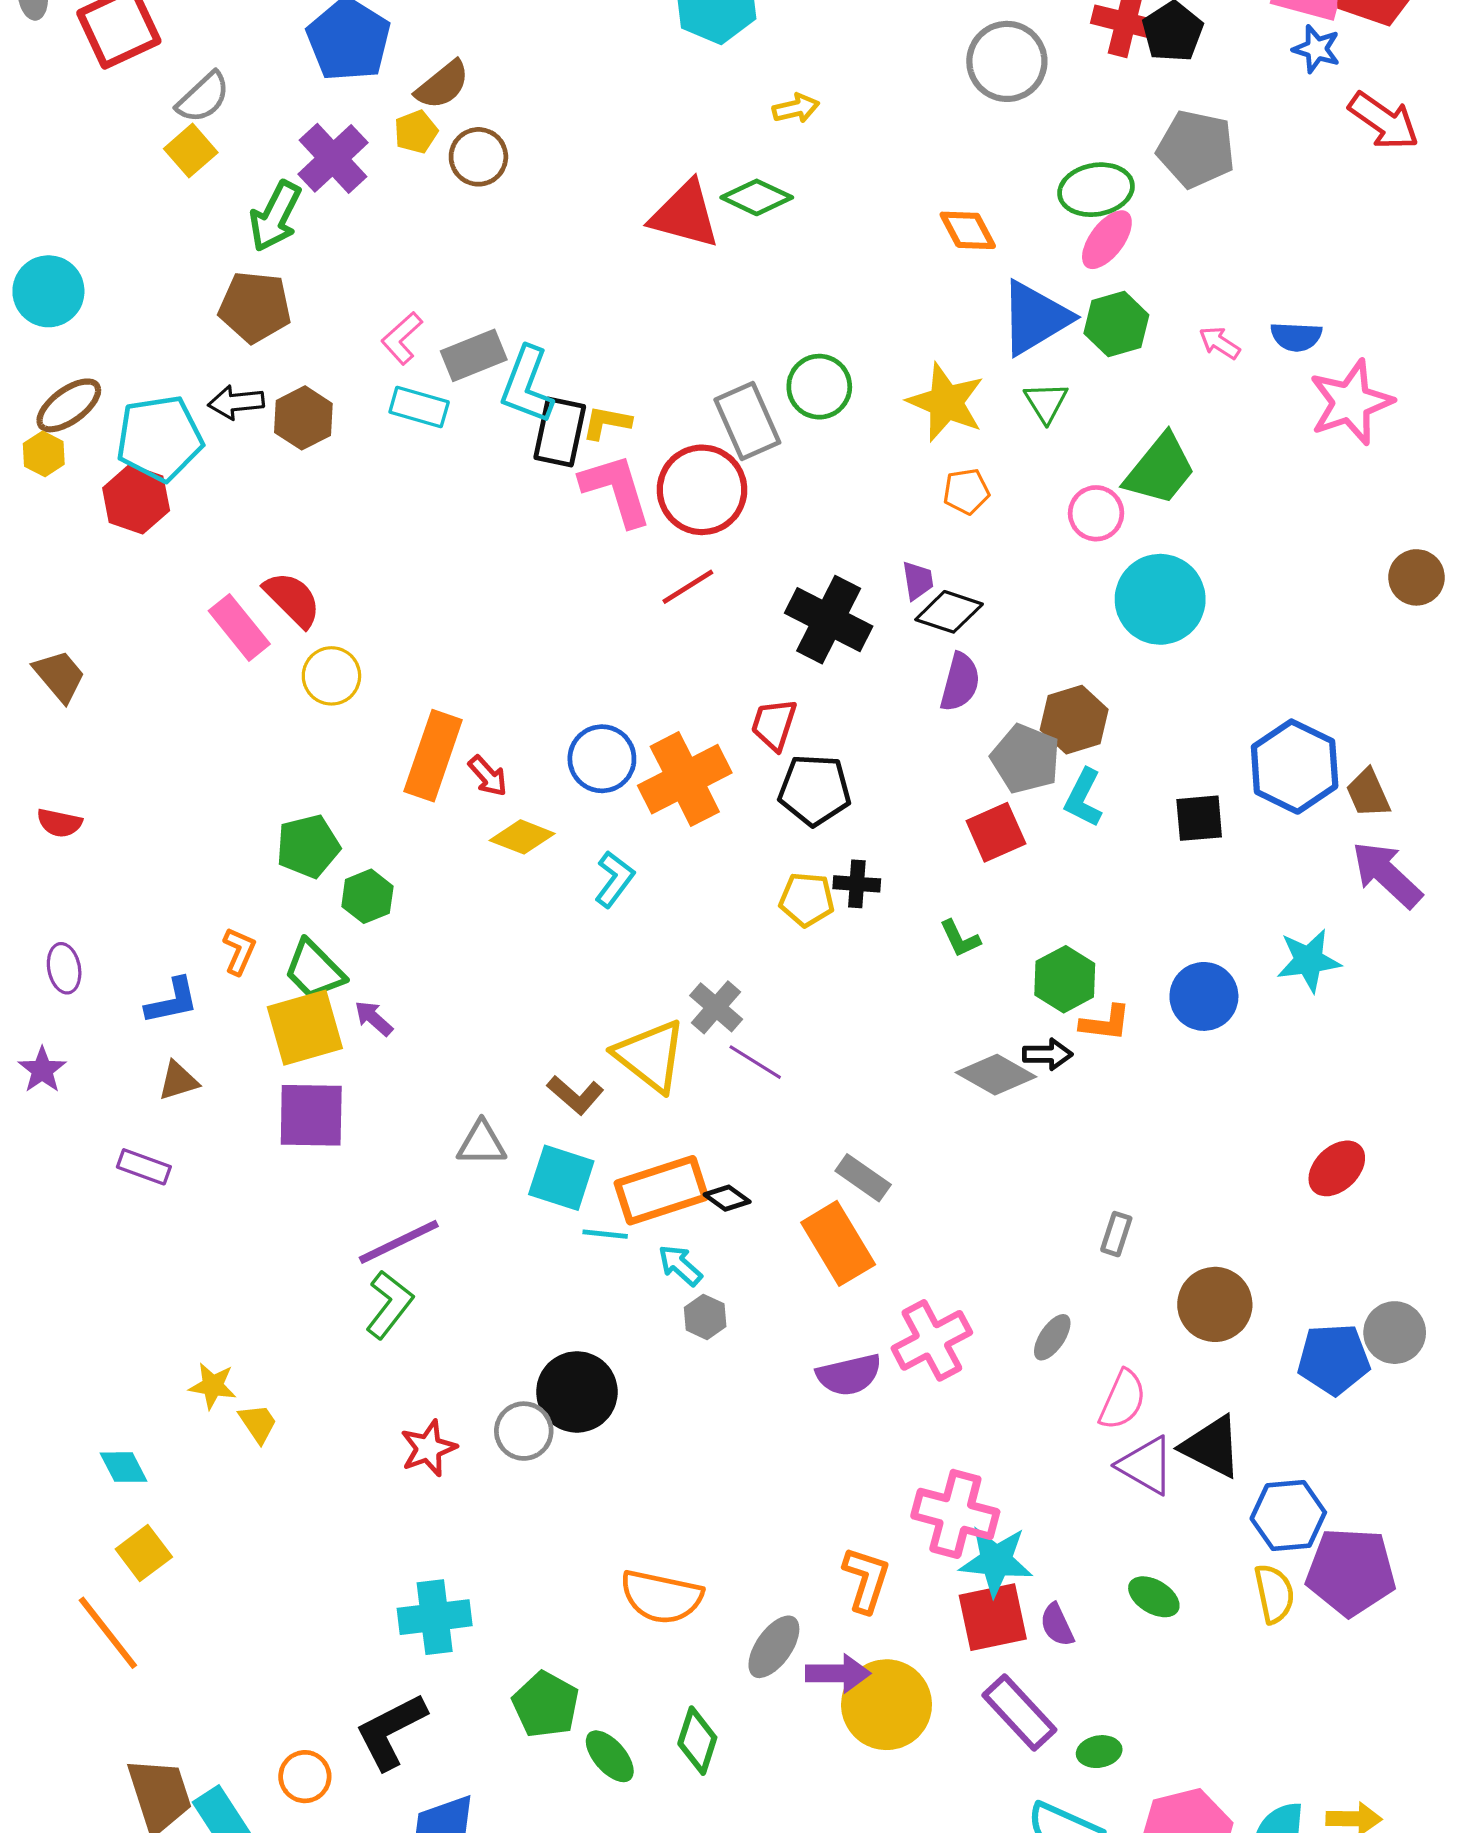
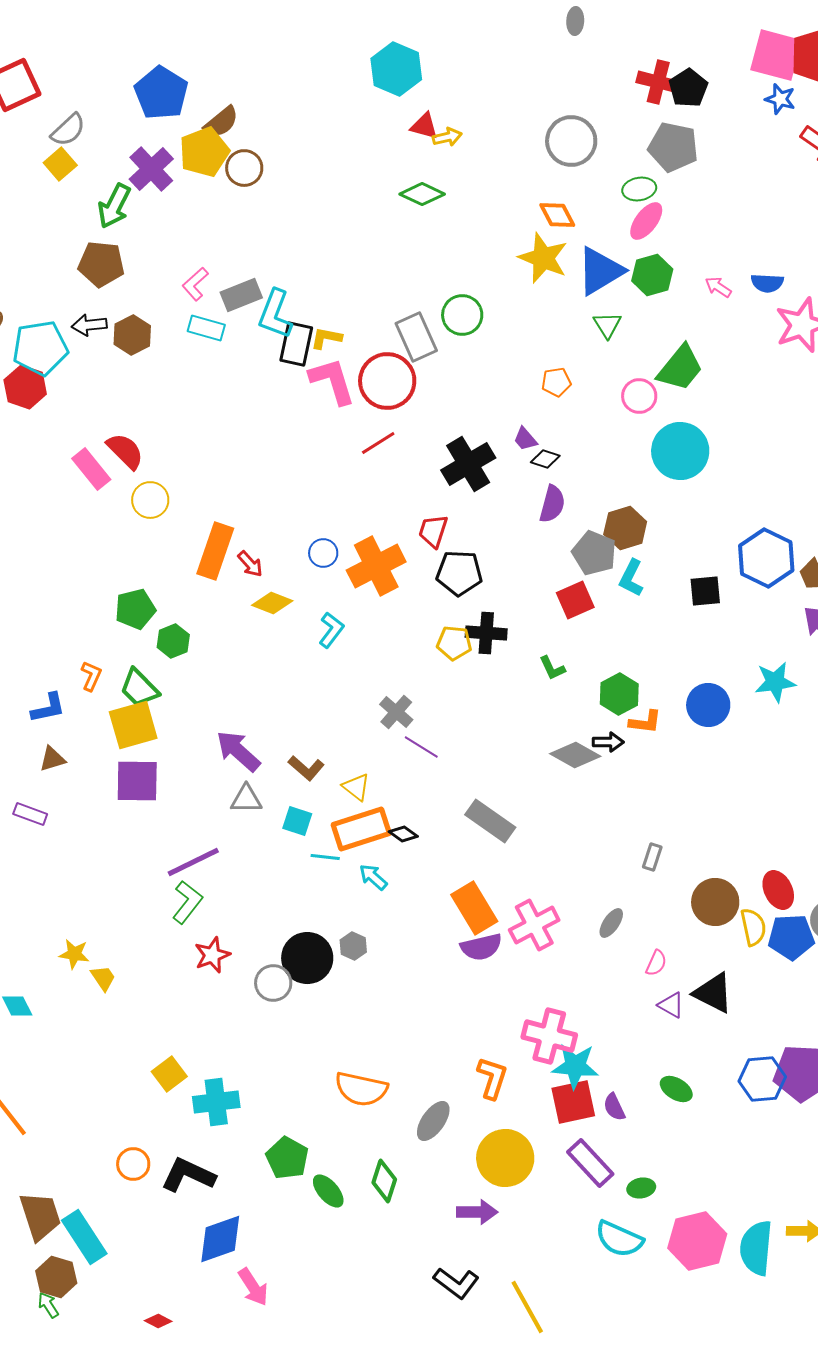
gray circle: (1007, 61) -> (571, 141), moved
yellow pentagon: (416, 132) -> (204, 152), size x1.8
gray pentagon: (1196, 149) -> (673, 147), moved
green ellipse: (1096, 190) -> (639, 189), size x0.7
red triangle: (685, 215) -> (424, 126), moved, size x0.6
yellow star: (946, 402) -> (543, 258), moved
purple trapezoid: (918, 581) -> (525, 439), turned 148
black diamond: (949, 612) -> (545, 459), size x0.7
black cross: (829, 620) -> (468, 464), turned 32
blue circle: (602, 759) -> (323, 553), size x0.7
black cross: (857, 884) -> (486, 633), size x1.4
purple arrow: (374, 1018) -> (238, 751), moved, size x1.8
yellow triangle: (650, 1056) -> (356, 787), moved, size x0.6
red ellipse: (1337, 1168) -> (778, 890), moved, turned -72
cyan square: (561, 1178) -> (297, 821), size x0.7
gray rectangle: (863, 1178) -> (490, 821), size x1.4
orange rectangle: (838, 1243) -> (474, 908), moved
gray hexagon: (705, 1317) -> (353, 946), moved
pink semicircle: (1123, 1400) -> (656, 963), size x0.7
red star: (428, 1448) -> (212, 955), moved
purple triangle: (1146, 1465) -> (671, 1005), size x0.7
blue hexagon: (1288, 1515) -> (762, 1079), moved
yellow square: (144, 1553) -> (169, 1074), moved
yellow semicircle: (1274, 1594) -> (753, 927), moved
purple arrow: (838, 1673) -> (477, 1212), moved
black L-shape: (391, 1731) -> (188, 1175), turned 52
orange circle: (305, 1777) -> (133, 1164), moved

